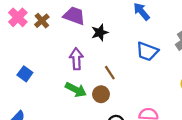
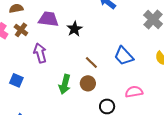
blue trapezoid: (147, 51) -> (124, 56), moved, turned 40
purple arrow: (76, 59) -> (40, 53), moved
green arrow: (76, 90) -> (65, 84), turned 90

